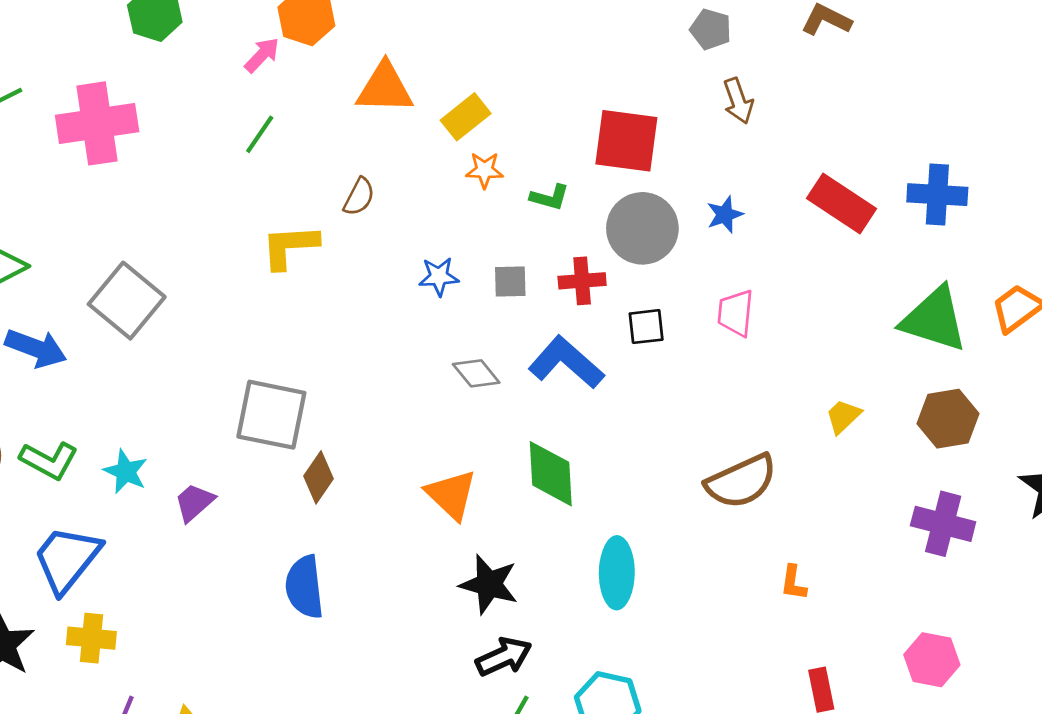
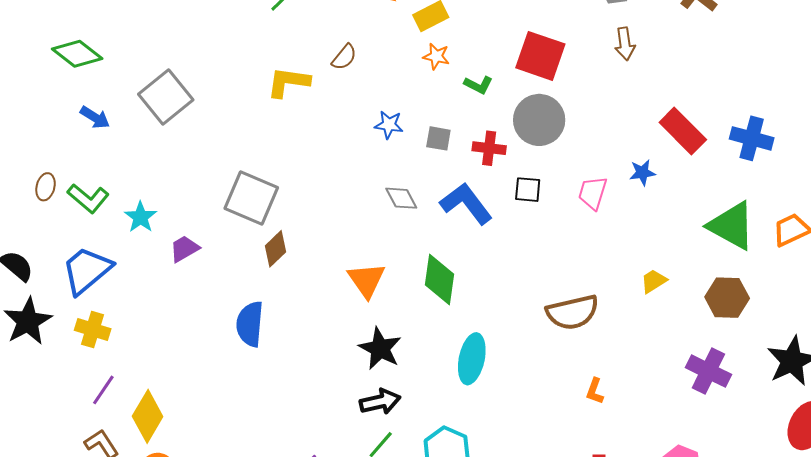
blue star: (725, 215) -> (642, 173), moved
blue arrow: (36, 348) -> (95, 117), size x0.7

